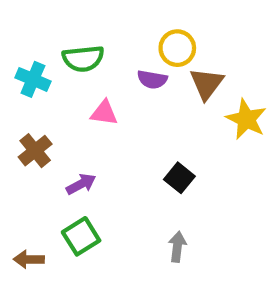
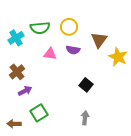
yellow circle: (177, 48) -> (69, 27), moved
cyan cross: (33, 79) -> (16, 38), turned 35
purple semicircle: (152, 79) -> (73, 50), moved
purple arrow: (81, 184) -> (25, 91), moved

